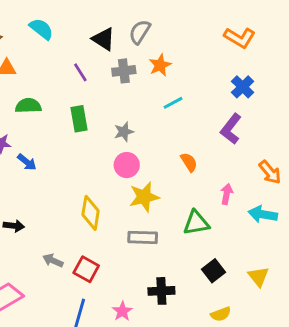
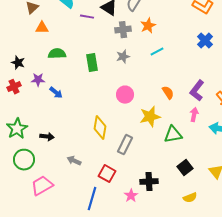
purple line: (80, 72) -> (87, 17), moved, turned -48
purple L-shape: (231, 129) -> (197, 91), moved
gray star: (124, 132) -> (123, 57), moved
yellow star: (144, 197) -> (150, 117), moved
gray rectangle: (143, 237) -> (125, 145), moved, turned -66
red square: (86, 269) -> (107, 174), moved
pink star: (122, 311) -> (131, 196), moved

